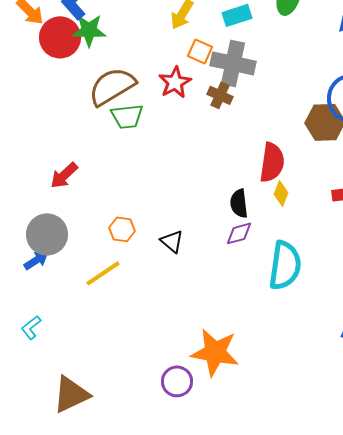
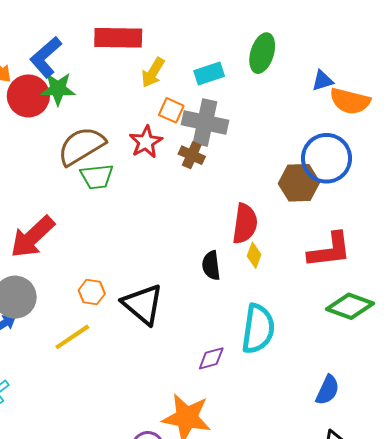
red arrow: (64, 175) -> (32, 237), size x1.6
purple diamond: (239, 233) -> (211, 358), moved
black triangle: (172, 241) -> (143, 304), size x1.8

